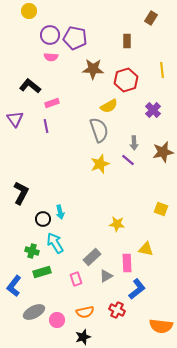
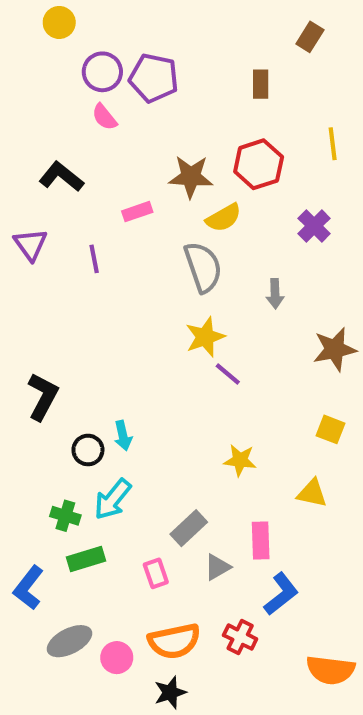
pink semicircle: (51, 57) -> (104, 117), turned 48
brown star: (93, 69) -> (191, 177), moved
pink rectangle: (52, 103) -> (137, 212), moved
brown star: (163, 152) -> (335, 349), moved
purple line: (128, 160) -> (228, 374), moved
cyan arrow: (55, 243) -> (113, 499), turned -110
yellow triangle: (146, 249) -> (312, 493), moved
orange semicircle: (85, 312) -> (174, 641), size x1.4

